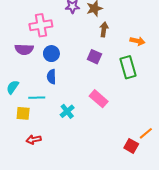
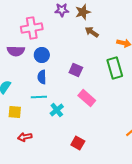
brown arrow: (104, 29) -> (92, 32), turned -64
purple square: (94, 57) -> (76, 70), moved
cyan line: (37, 98) -> (39, 97), moved
red square: (131, 146) -> (78, 143), moved

